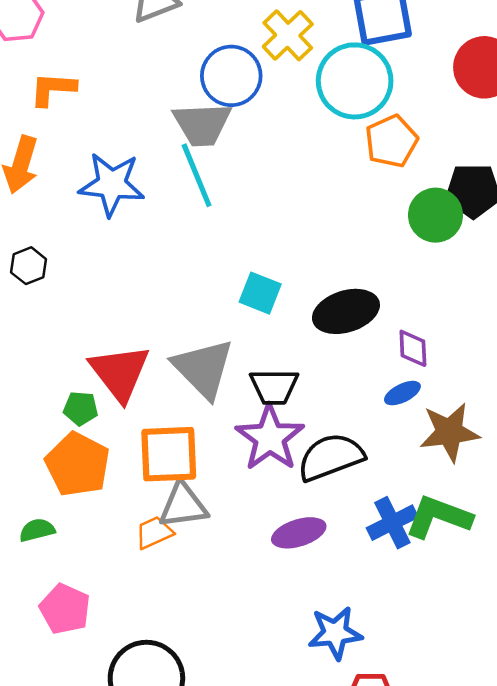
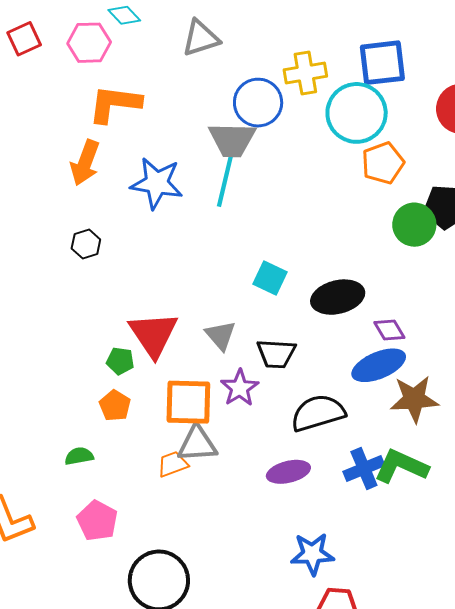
yellow cross: (288, 35) -> (305, 73), turned 30
orange L-shape: (53, 89) -> (115, 104), size x1.4
cyan line: (197, 175) -> (225, 180), turned 32
purple diamond: (413, 348) -> (389, 330), turned -32
gray triangle: (203, 369) -> (220, 335), size x0.6
blue ellipse: (402, 393) -> (379, 365), size x1.8
purple star: (270, 438) -> (240, 388), moved, size x0.7
orange pentagon: (78, 464) -> (115, 406), size x0.6

